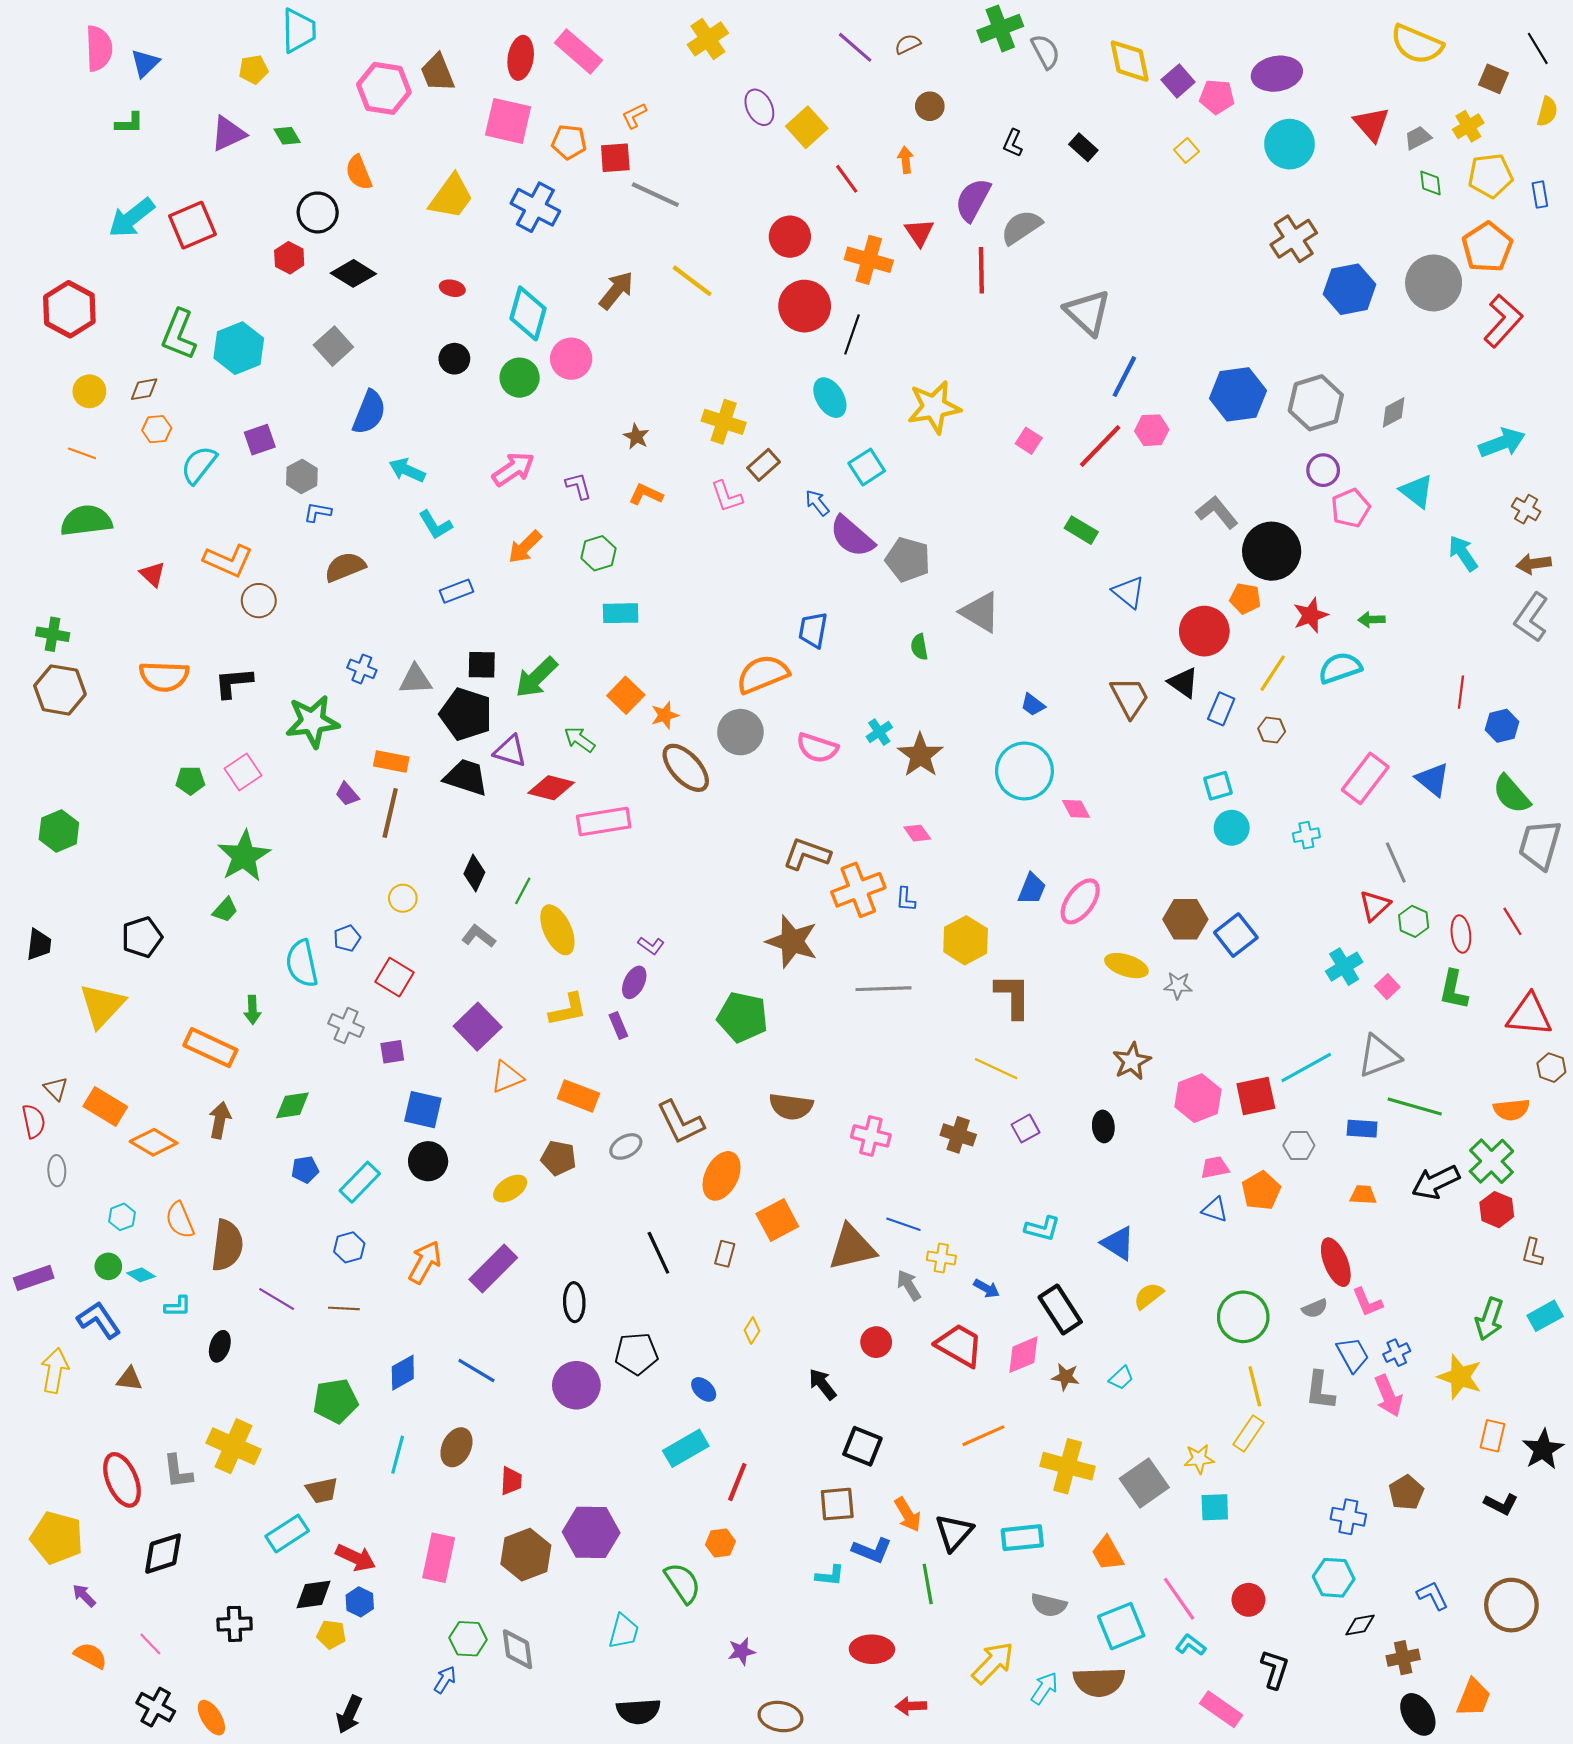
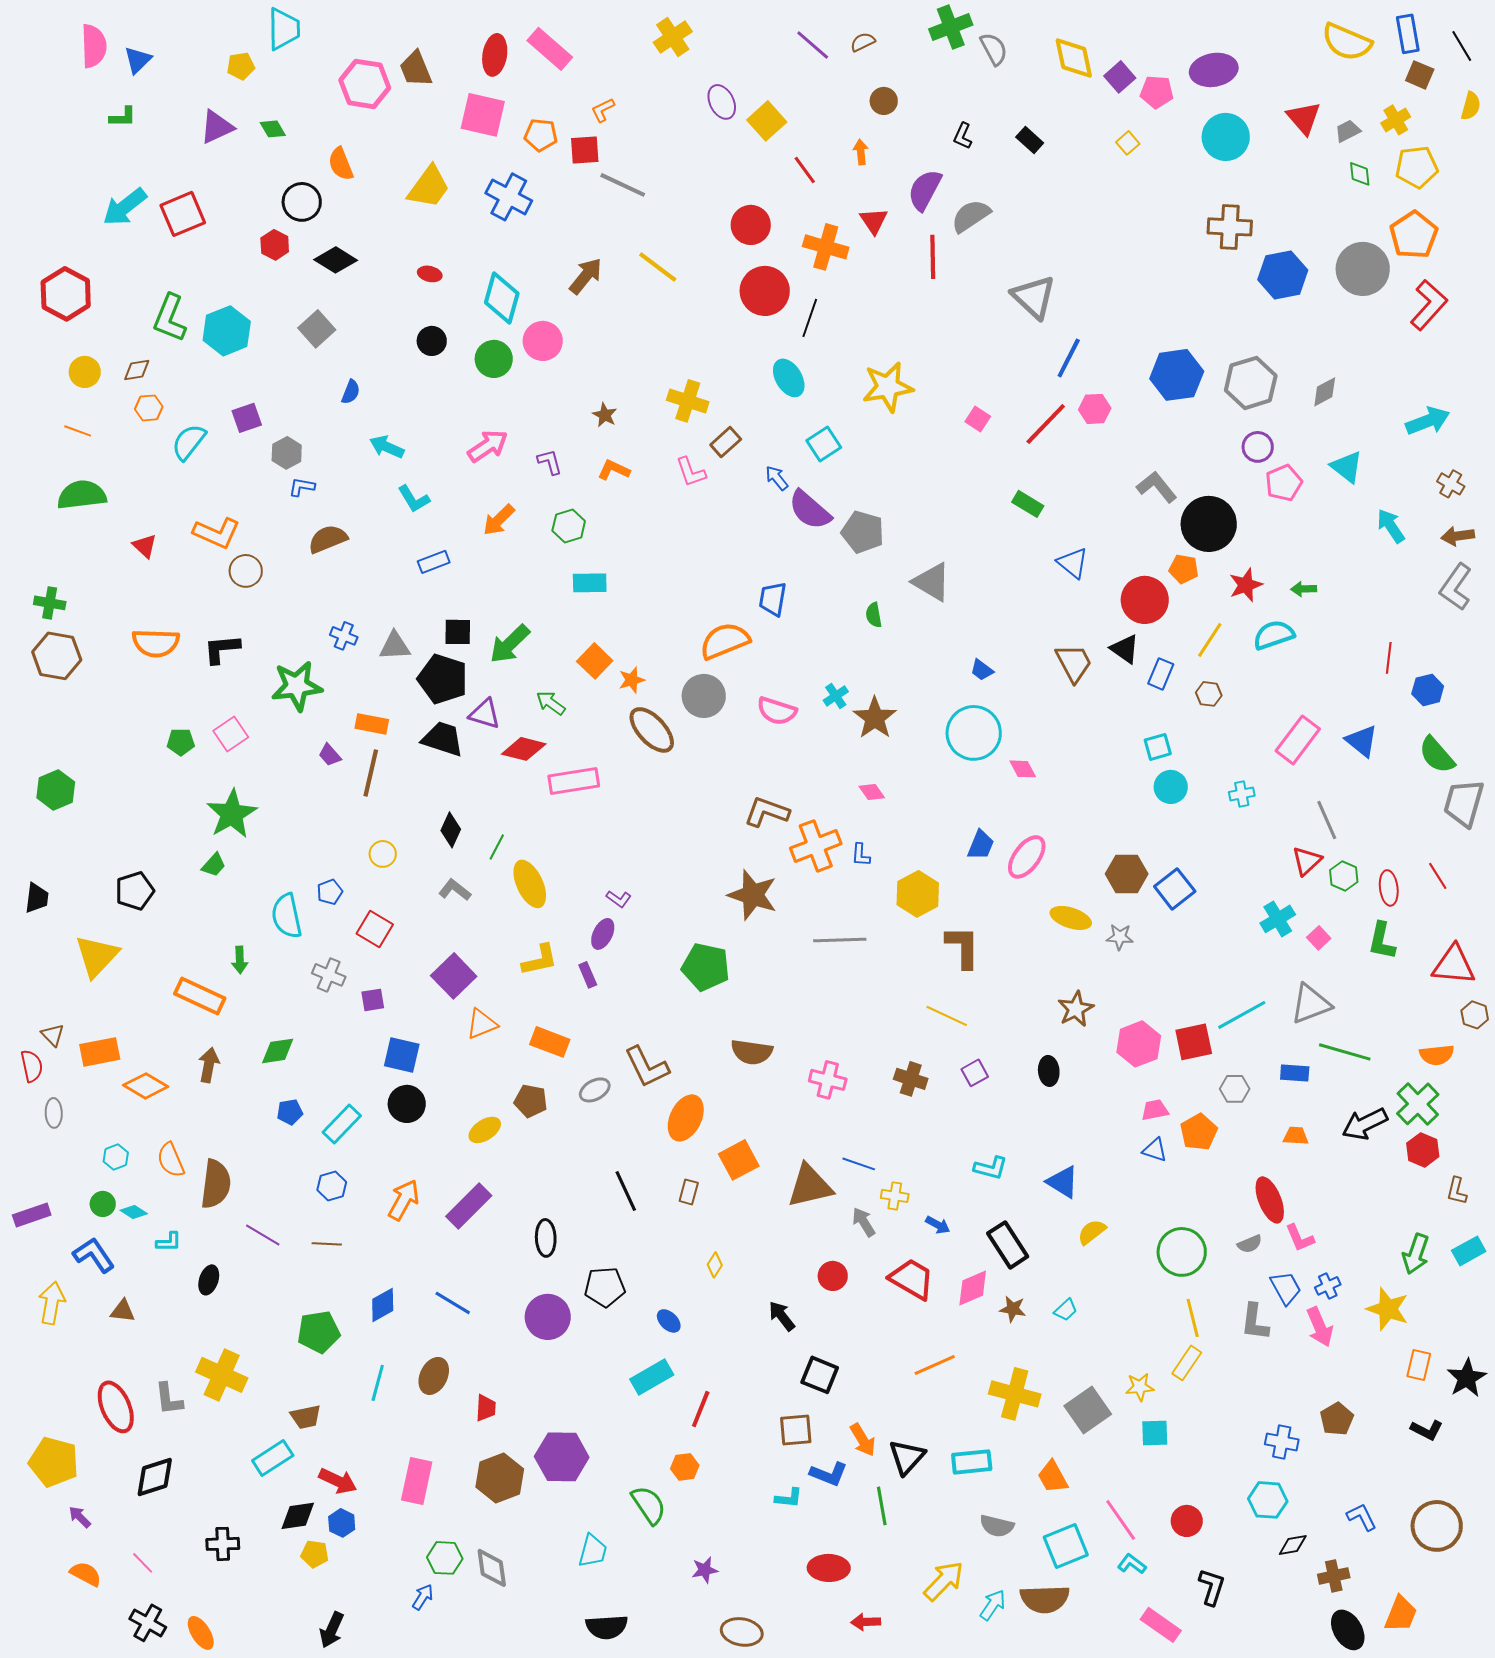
blue rectangle: (1540, 195) -> (1408, 34), moved, size x1.5
brown cross: (1294, 239) -> (1230, 227), turned 36
blue semicircle: (369, 412) -> (351, 392), size x0.6
orange rectangle: (105, 1106) -> (100, 1052), turned -42

